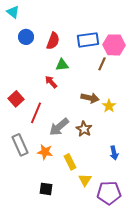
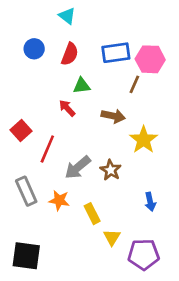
cyan triangle: (13, 12) -> (67, 16), moved
brown arrow: (90, 98) -> (113, 116), moved
yellow star: (109, 106) -> (144, 140), size x1.5
black square: (46, 189) -> (26, 256), moved, size x1.6

